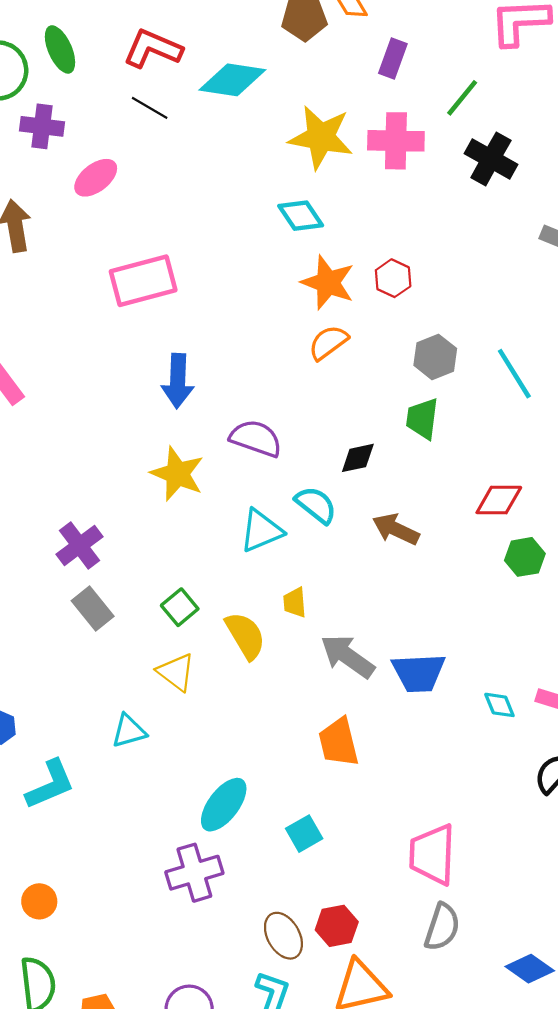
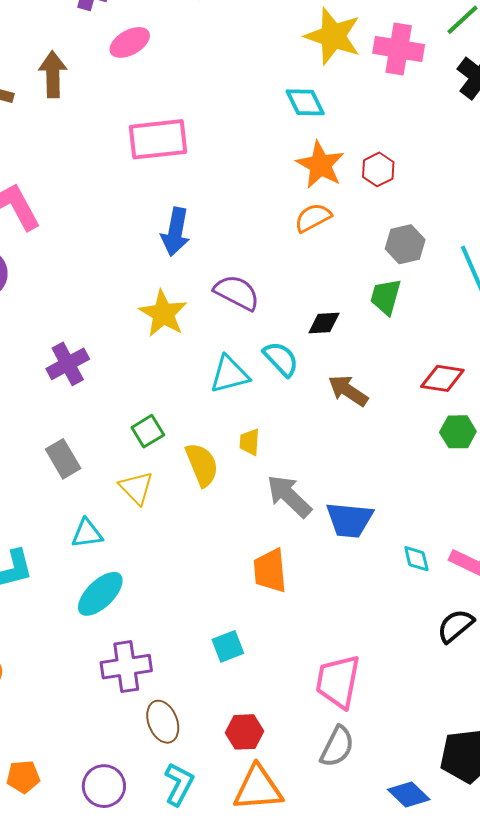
gray rectangle: (93, 608) -> (63, 459), moved
cyan ellipse: (224, 805) -> (100, 594), moved
brown ellipse: (283, 936) -> (163, 722), moved

